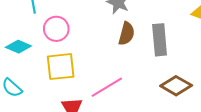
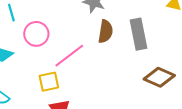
yellow square: (61, 67) -> (49, 82), moved, size x0.7
pink line: (107, 87) -> (69, 56), moved

